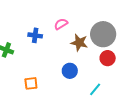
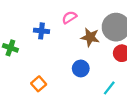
orange square: (31, 83) -> (39, 84), turned -32

